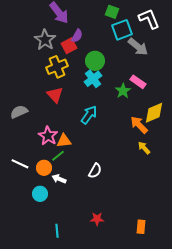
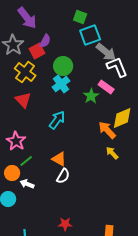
white L-shape: (149, 19) -> (117, 67), moved
yellow cross: (57, 67) -> (25, 72), turned -30
orange triangle: (64, 141) -> (59, 159), moved, turned 35

